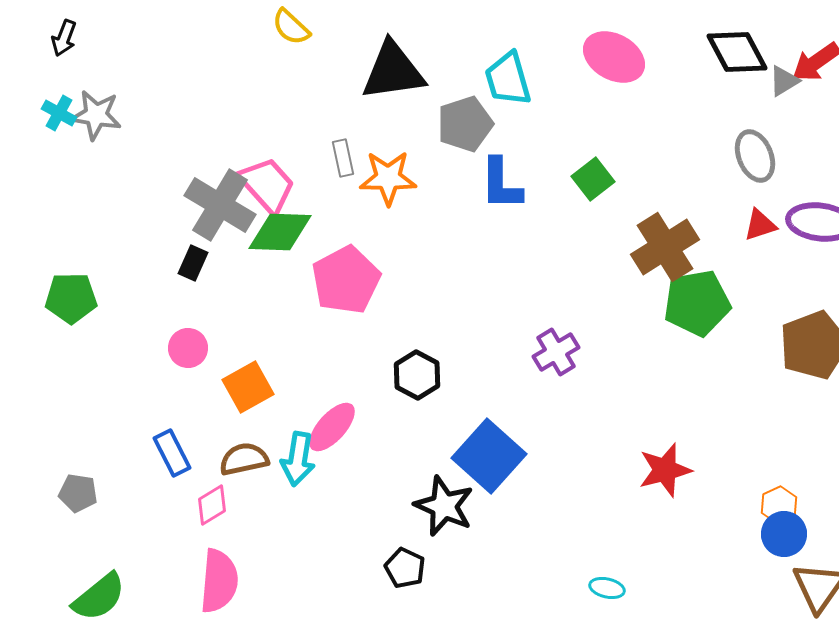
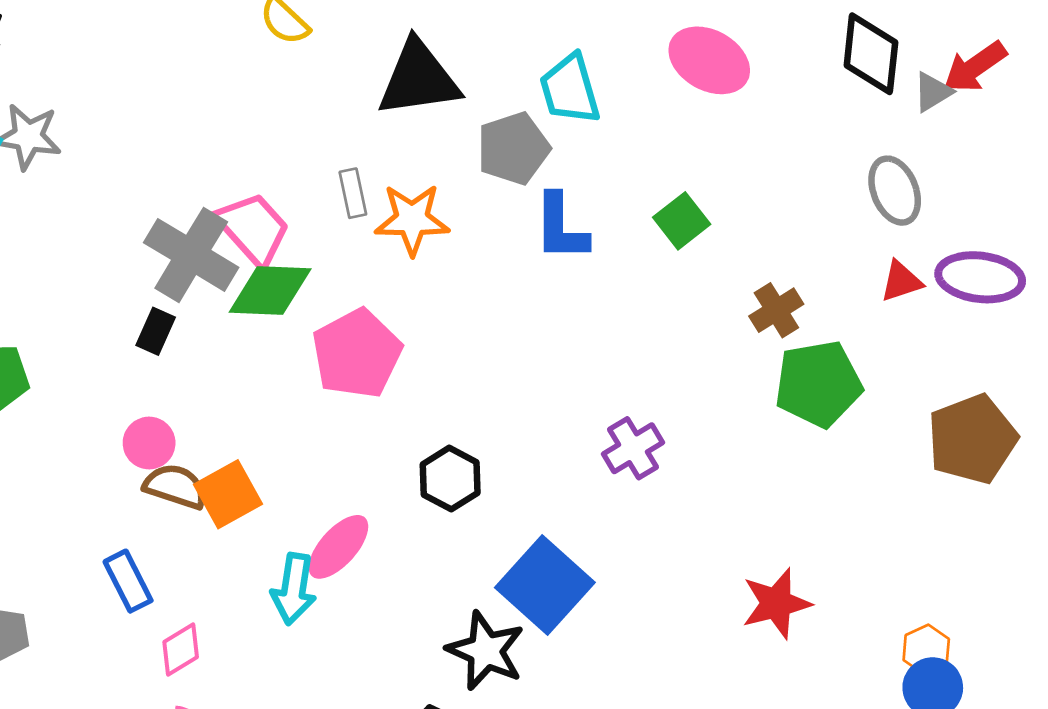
black diamond: (737, 52) -> (871, 54), turned 34
brown cross: (665, 247) -> (776, 310), size x0.6
brown semicircle: (244, 459) -> (175, 486), moved, turned 30

